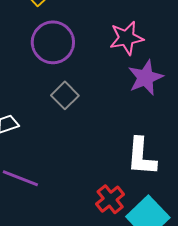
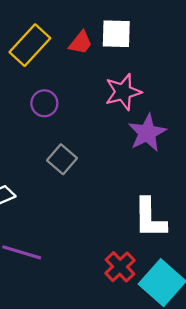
purple circle: (53, 42) -> (44, 103), size x0.6

